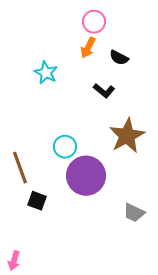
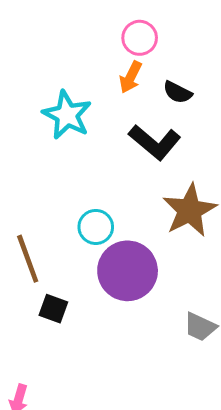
cyan star: (46, 73) -> (67, 115), size x1.4
black L-shape: (104, 91) -> (155, 142), size x1.6

